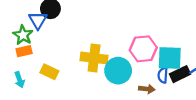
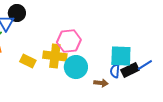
pink hexagon: (143, 49) -> (69, 41), moved
yellow rectangle: (49, 72) -> (28, 61), moved

